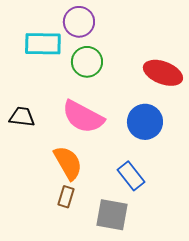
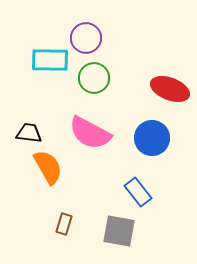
orange semicircle: (68, 163) -> (48, 167), moved
brown rectangle: (66, 197) -> (64, 224), moved

